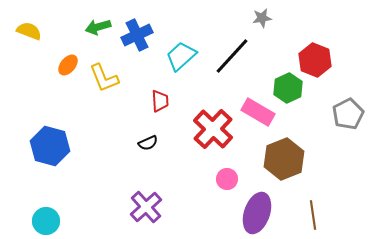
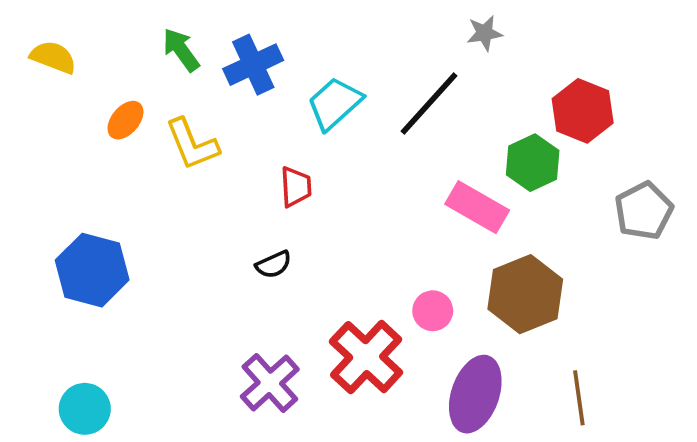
green arrow: (98, 27) -> (181, 50), turned 70
red cross: (213, 129) -> (366, 357), moved
pink circle: (227, 179) -> (433, 311), moved

